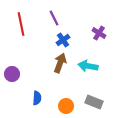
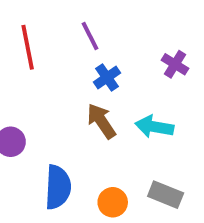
brown arrow: (60, 63) -> (101, 121), turned -54
blue semicircle: (37, 98) -> (58, 187), size x1.6

